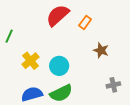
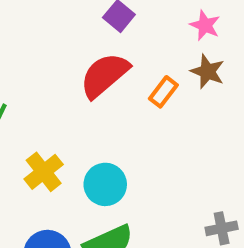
brown star: (101, 50) -> (208, 72), moved

